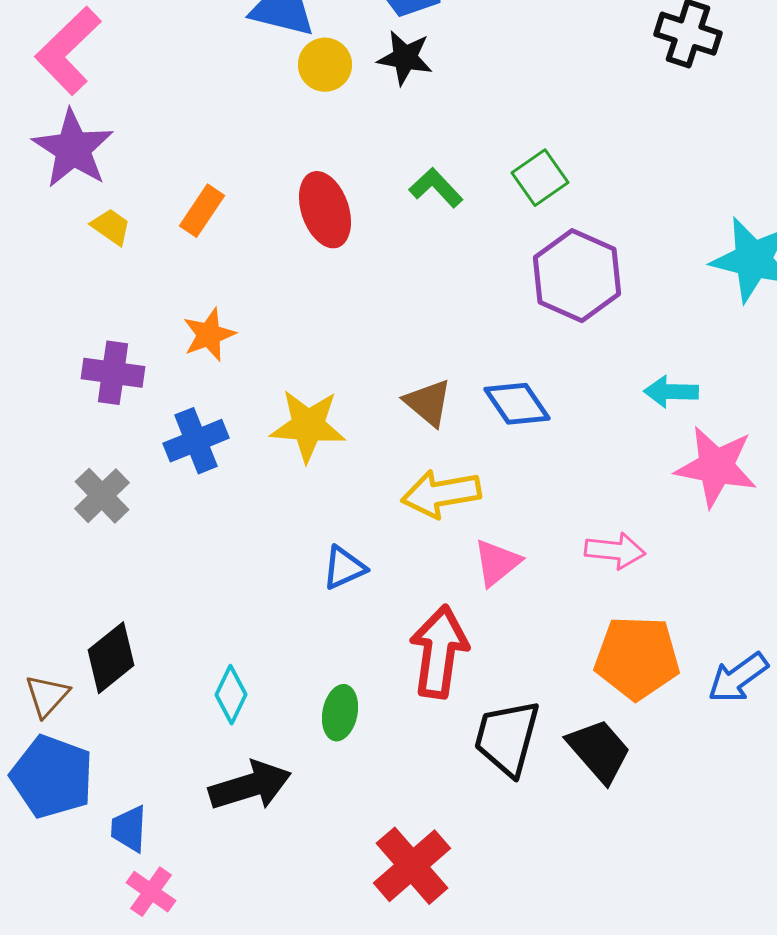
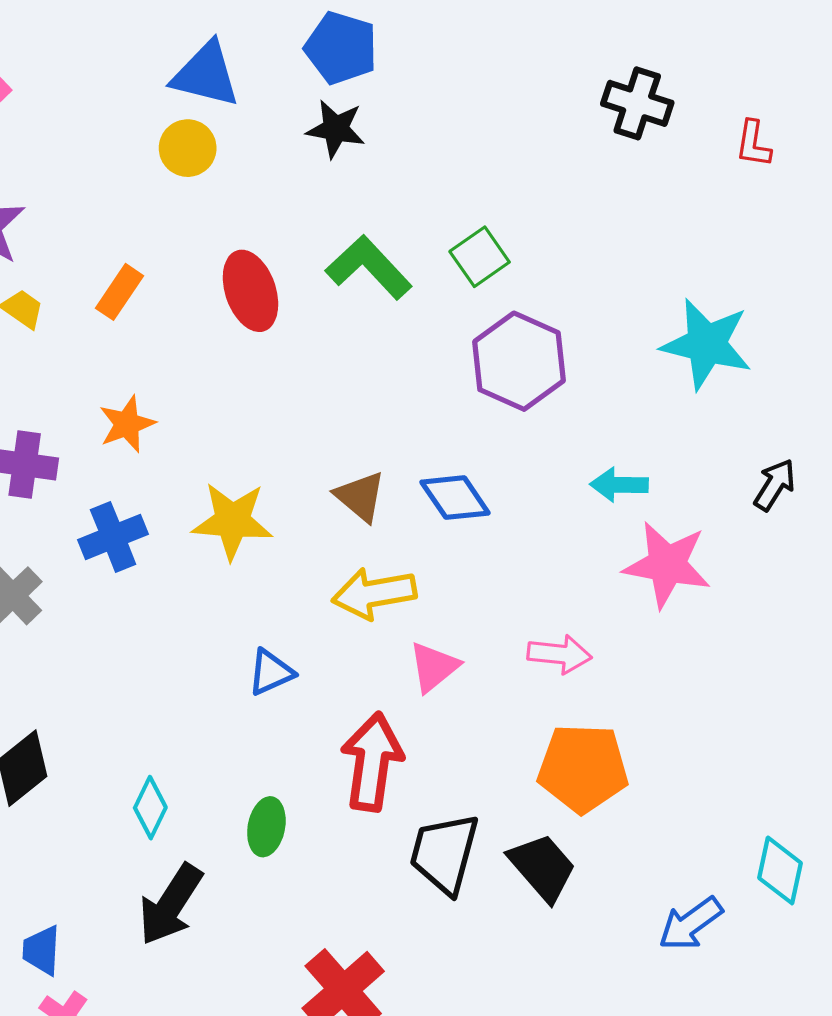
yellow circle: (325, 65) -> (188, 148), moved
green L-shape: (436, 188) -> (369, 267), size x1.5
blue arrow: (738, 678) -> (691, 924), moved
black arrow: (250, 786) -> (171, 905), turned 140

